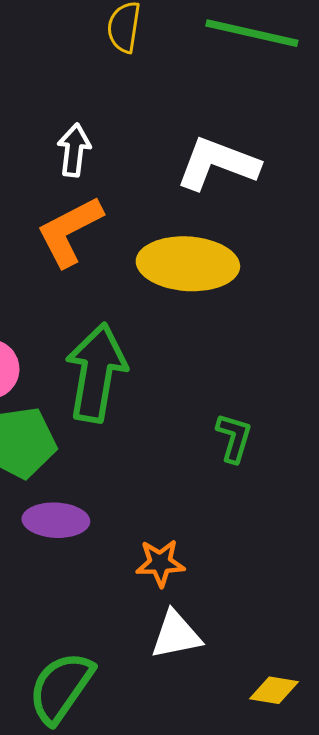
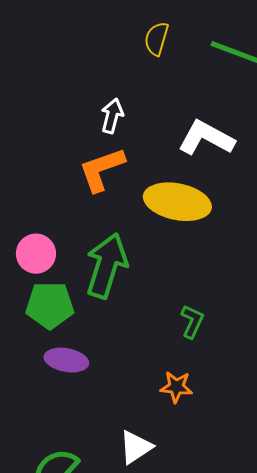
orange star: (160, 563) -> (176, 387), moved
white triangle: (176, 635) -> (136, 447), turned -30

